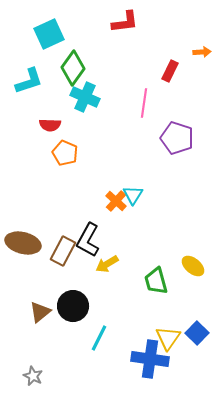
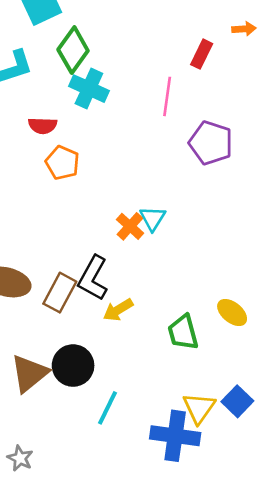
brown triangle: (40, 312) -> (29, 373), size x1.4

